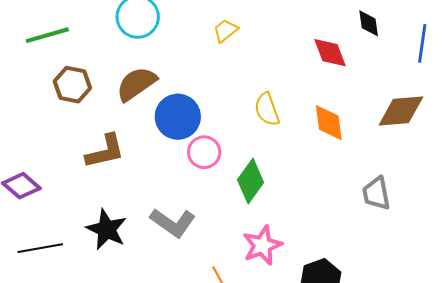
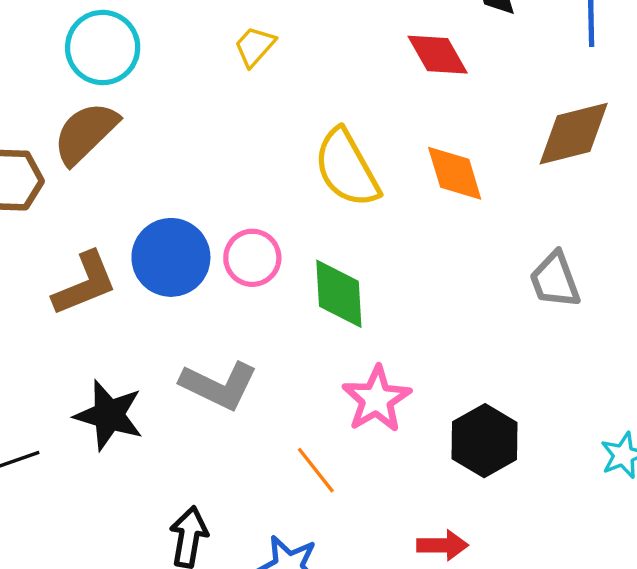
brown semicircle: (136, 84) -> (86, 133), moved
yellow semicircle: (267, 109) -> (347, 168), size x1.4
blue circle: (178, 117) -> (171, 257), moved
green diamond: (251, 181) -> (339, 294), turned -30

